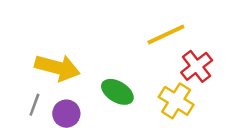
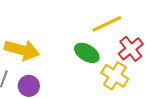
green ellipse: (117, 92) -> (87, 53), moved

